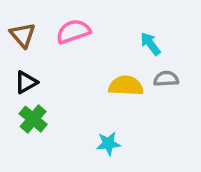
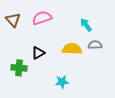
black triangle: (26, 82) -> (38, 53), moved
green cross: (33, 119) -> (19, 68), turned -35

